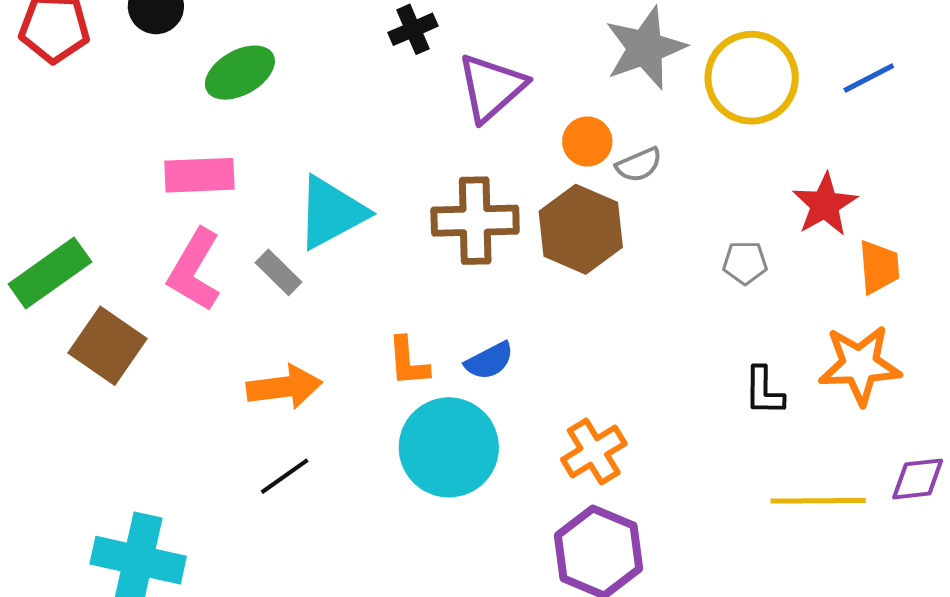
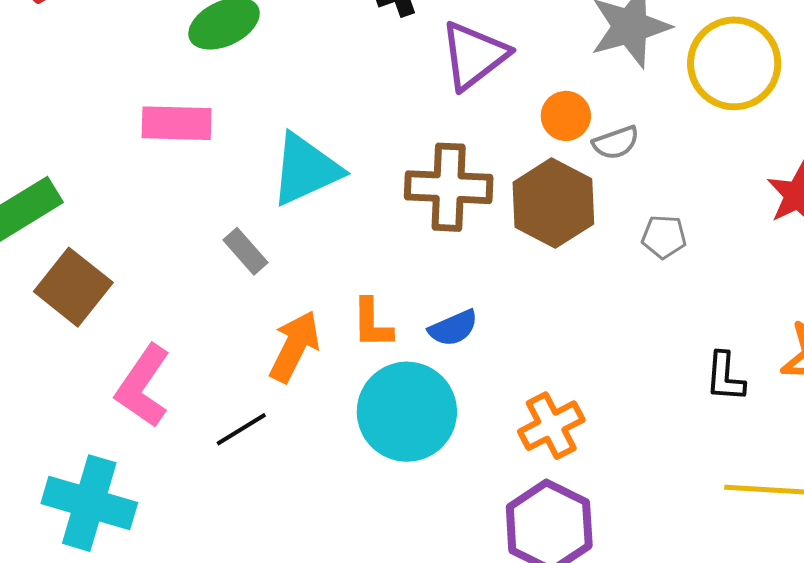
gray pentagon: (745, 263) -> (664, 237), moved
pink L-shape: (194, 270) -> (143, 386), moved
gray rectangle: (278, 272) -> (245, 251), moved
orange arrow: (284, 387) -> (294, 346), moved, turned -60

